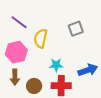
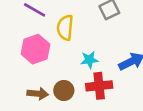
brown arrow: (15, 77) -> (38, 94), moved, turned -77

